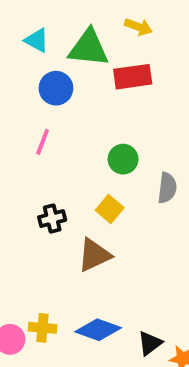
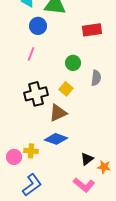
red rectangle: (133, 77) -> (92, 30), moved
black cross: (52, 219) -> (36, 94), size x1.6
blue diamond: (98, 330) -> (56, 139), moved

